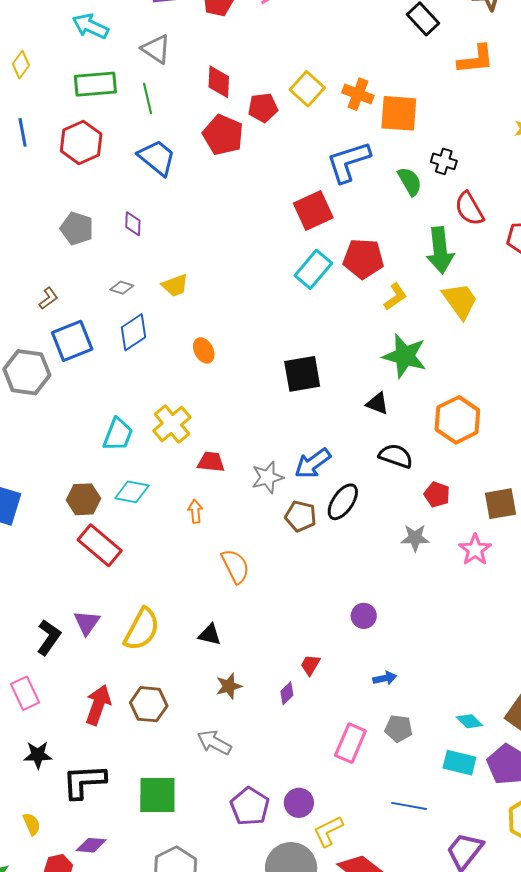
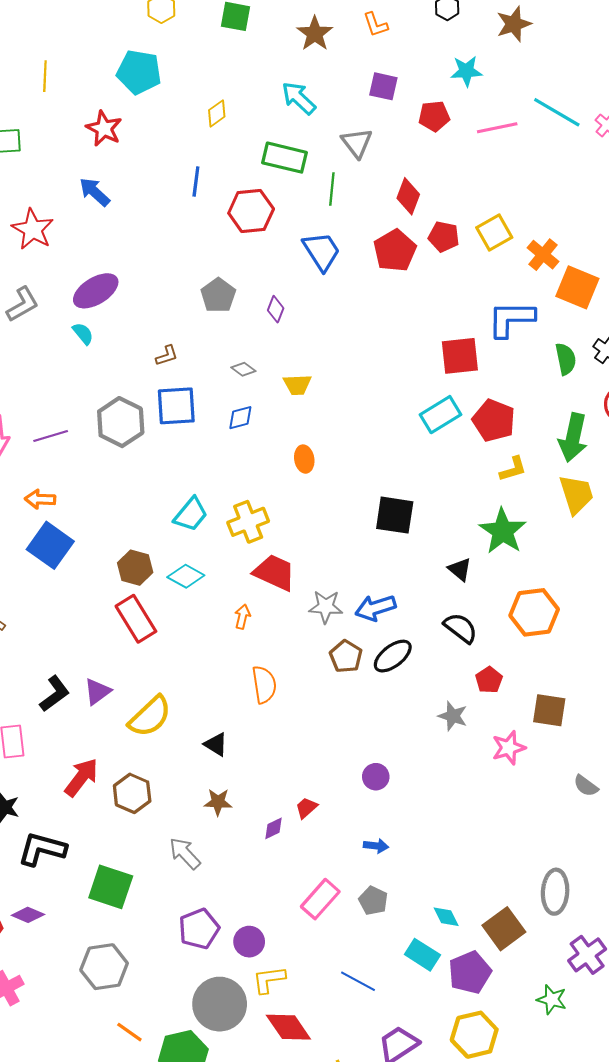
blue diamond: (134, 332) -> (240, 418), size x0.7
red trapezoid: (211, 462) -> (275, 573), size x1.5

